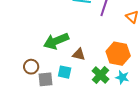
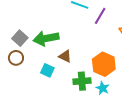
green cross: (101, 75) -> (82, 81), turned 30
gray square: (45, 79) -> (20, 38), moved, turned 35

